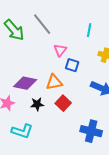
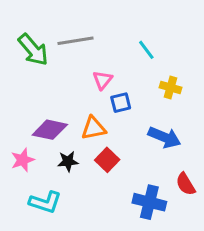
gray line: (42, 24) -> (75, 41), turned -60
cyan line: (89, 30) -> (146, 50), turned -48
blue square: (72, 65) -> (121, 103), turned -32

